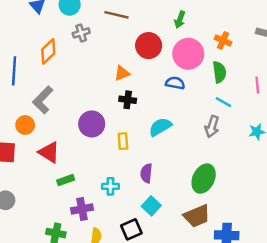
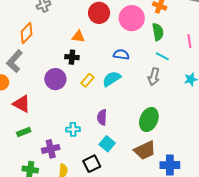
orange diamond: (48, 51) -> (26, 33), moved
orange triangle: (122, 73) -> (78, 37), turned 32
blue semicircle: (175, 83) -> (121, 54), moved
black cross: (128, 100) -> (72, 57), moved
yellow rectangle: (123, 141) -> (87, 80), moved, turned 48
green rectangle: (66, 180) -> (24, 132), moved

